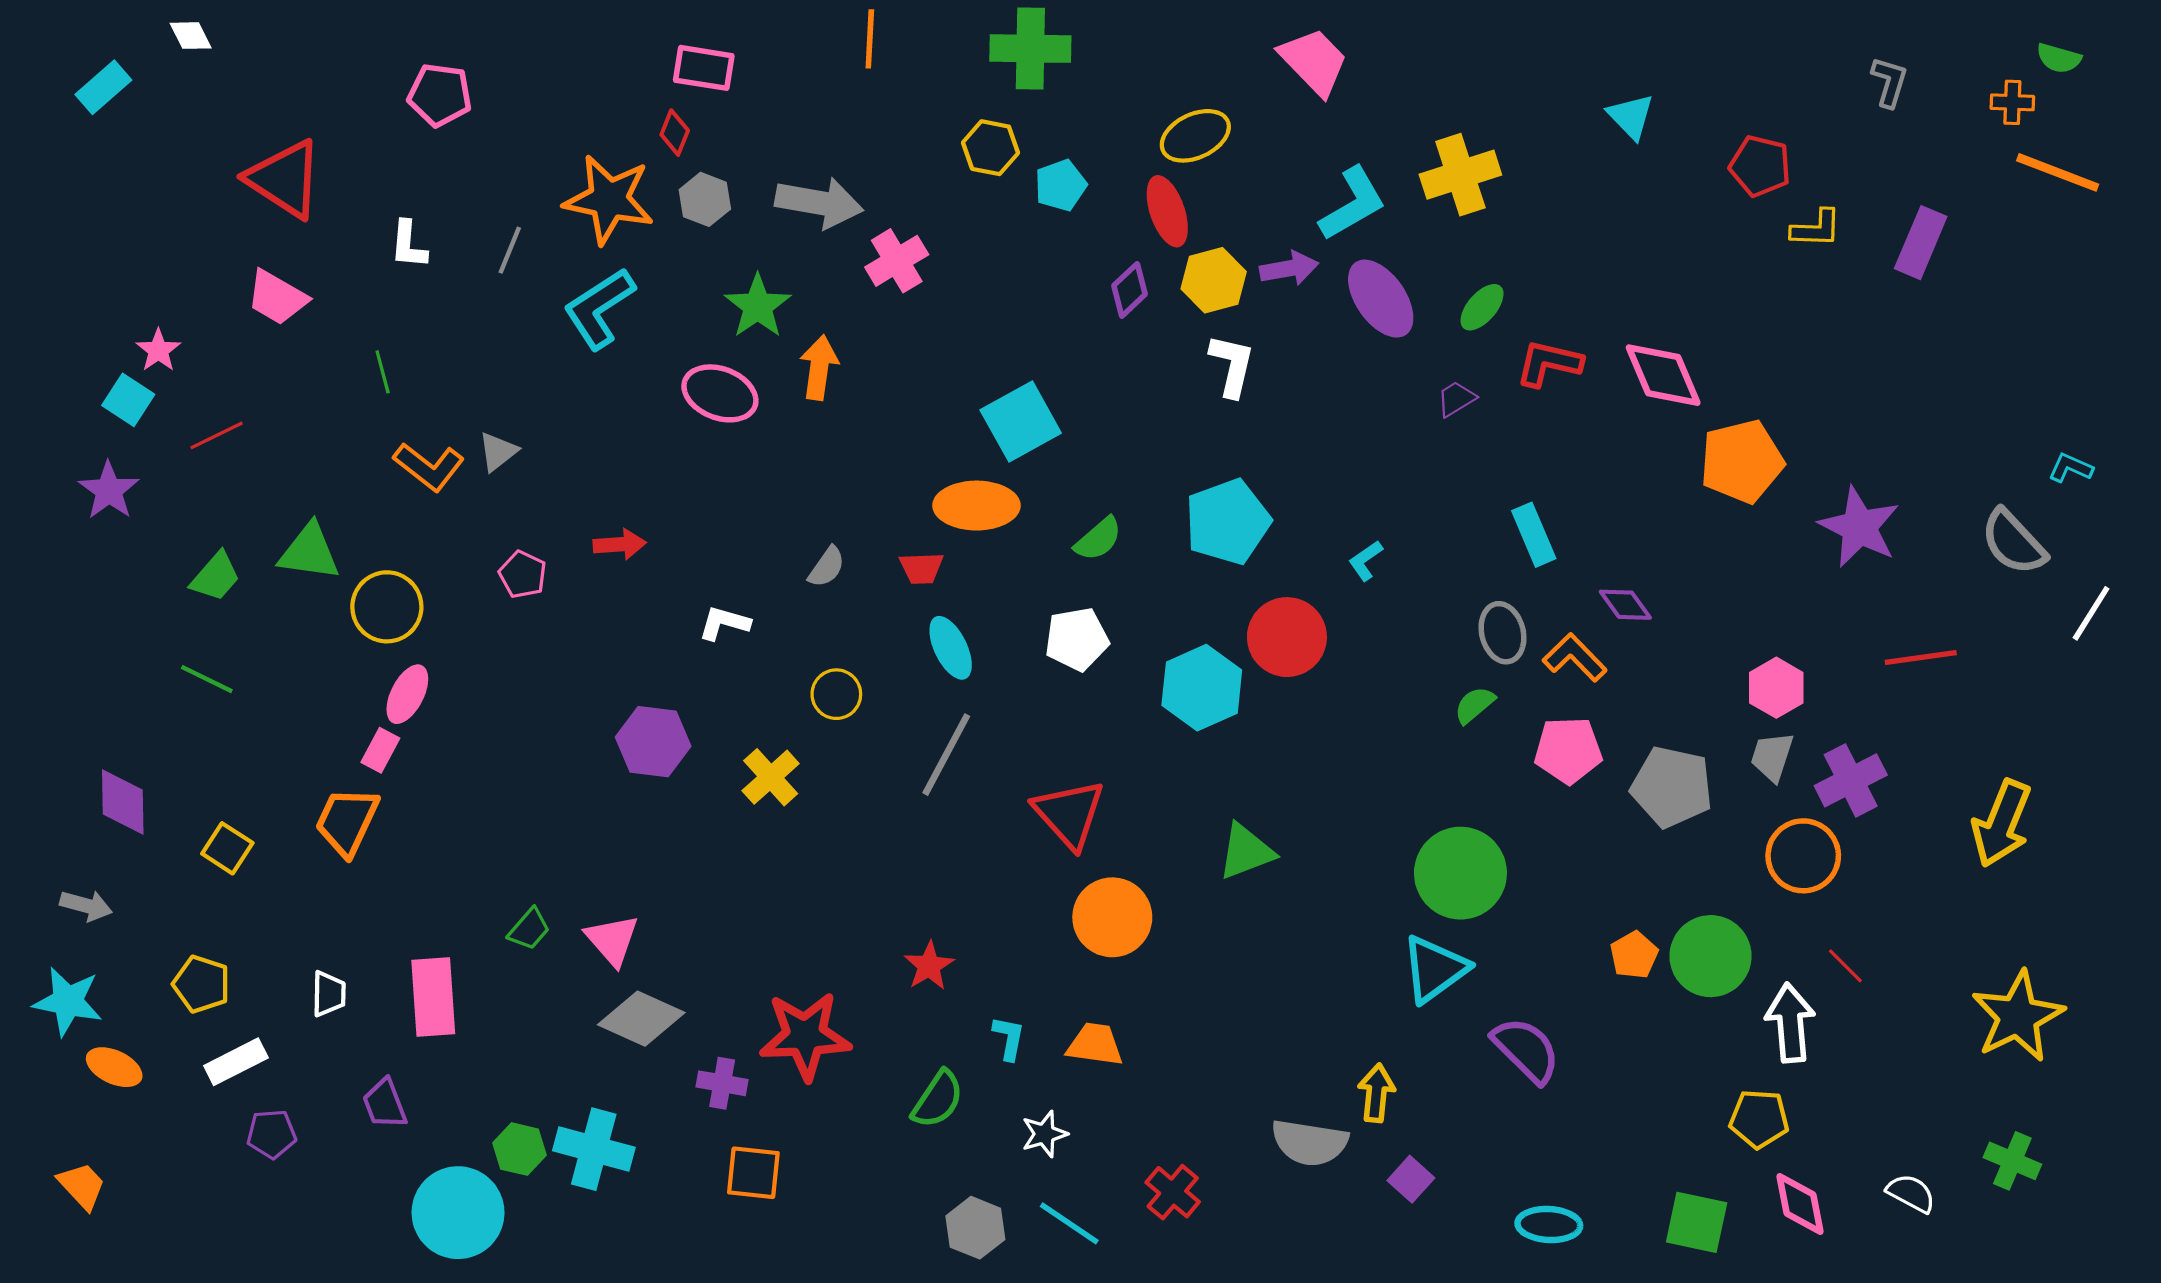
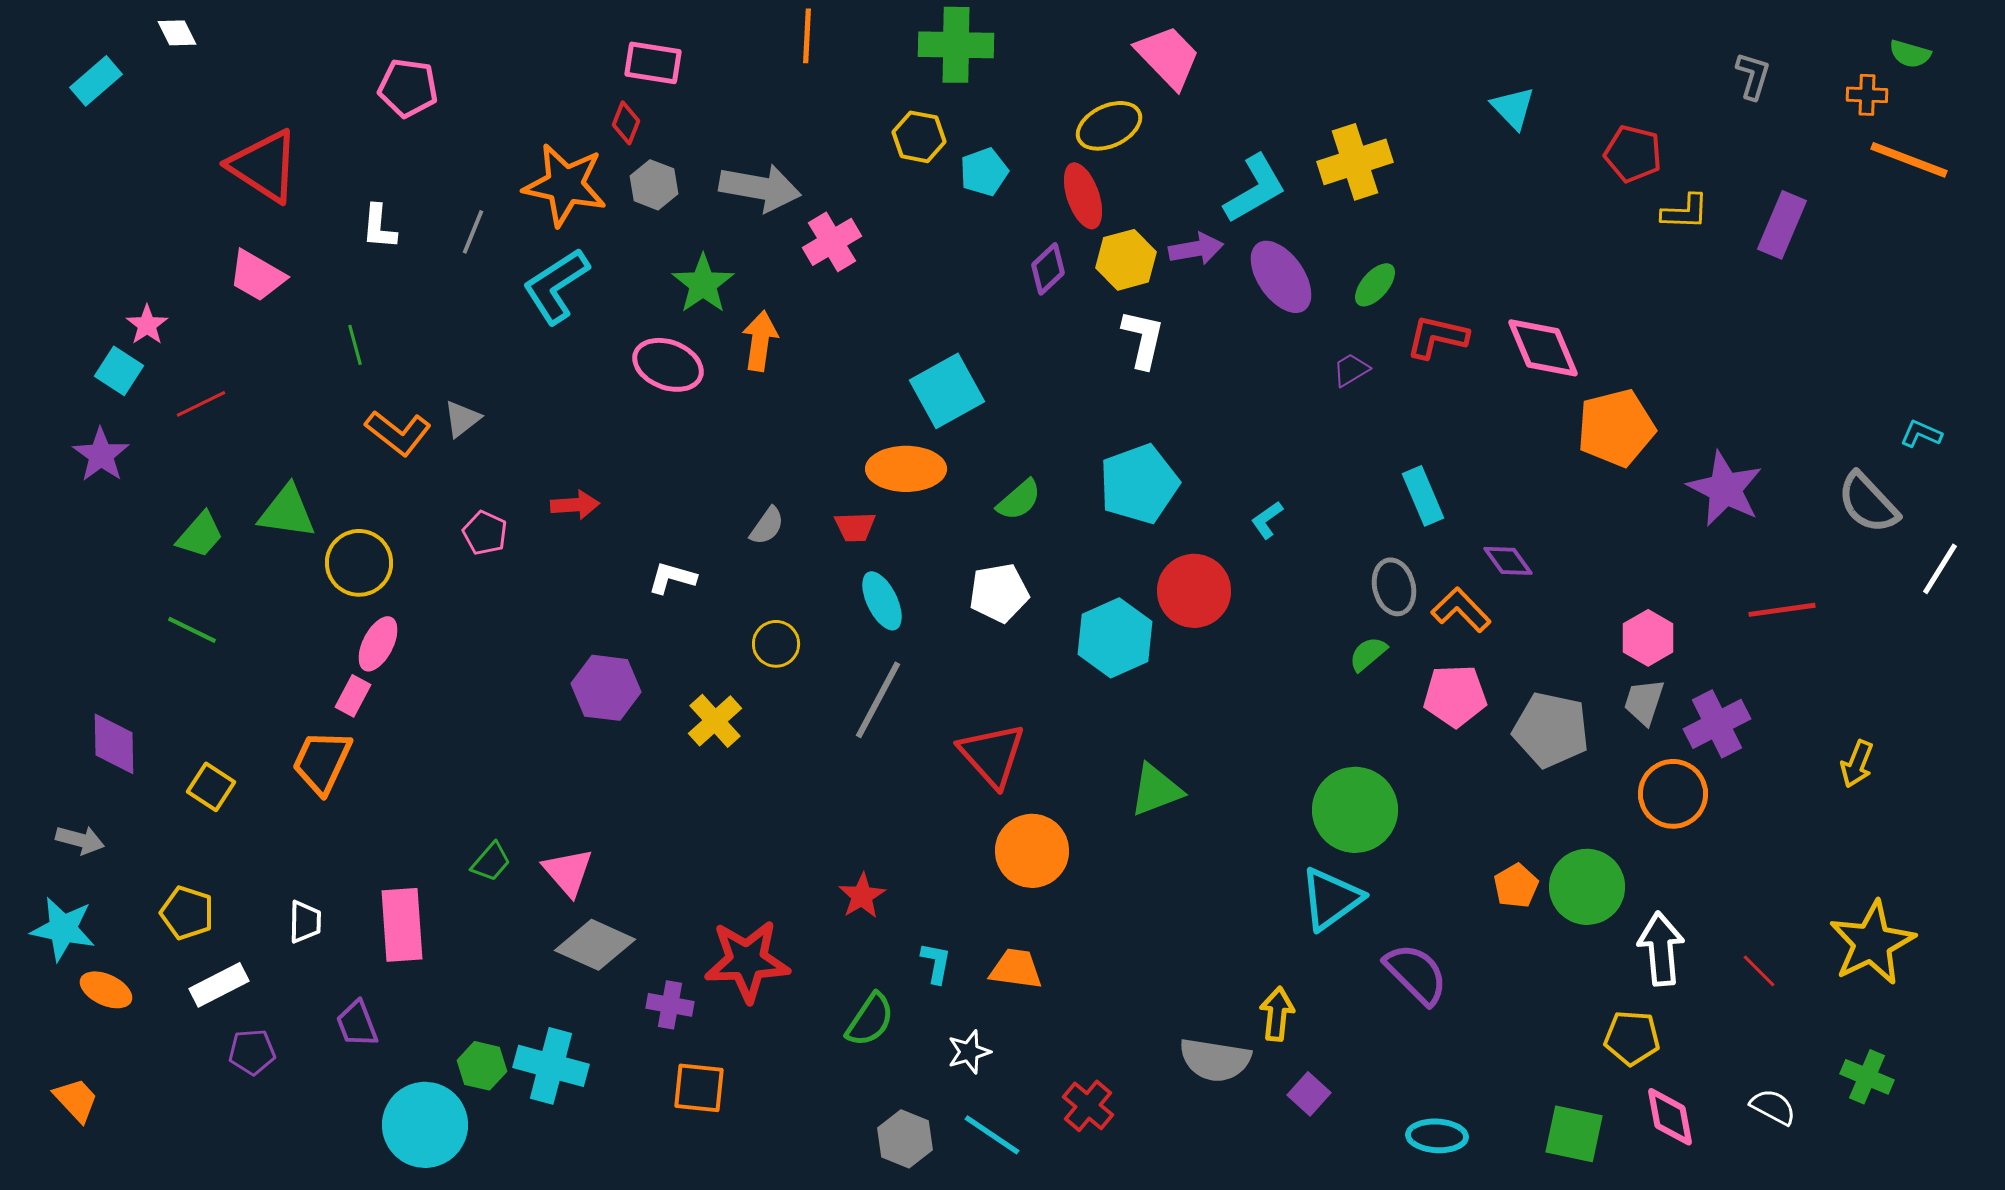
pink trapezoid: (1314, 61) -> (1168, 57), moved
yellow arrow: (2002, 824) -> (1857, 764), size x0.6
red line: (1845, 966) -> (1759, 971), moved

